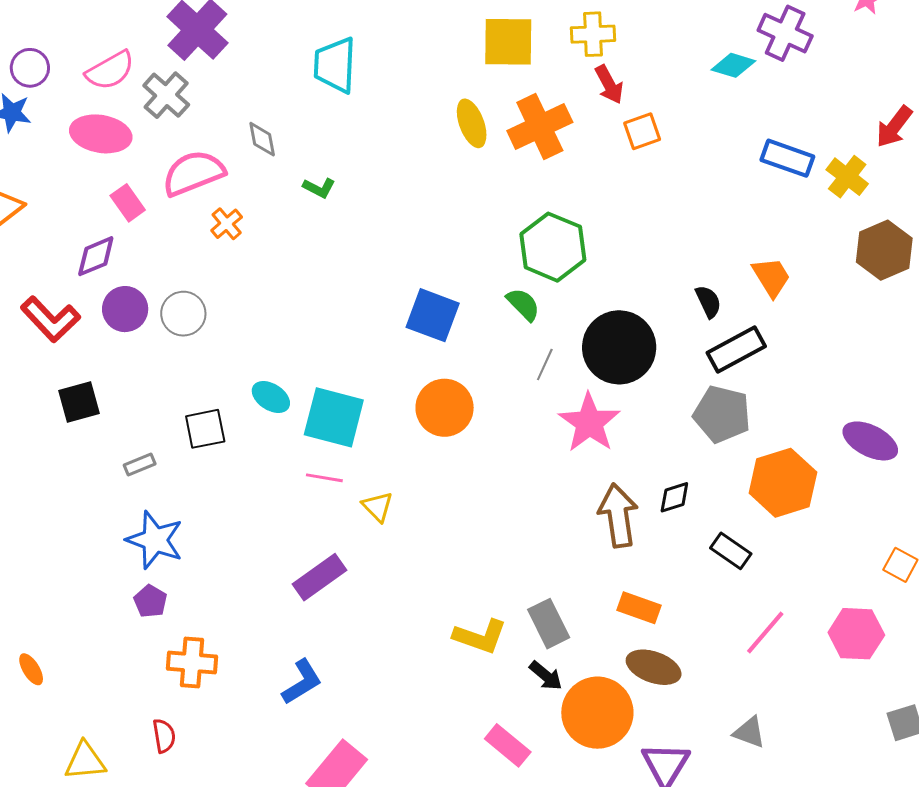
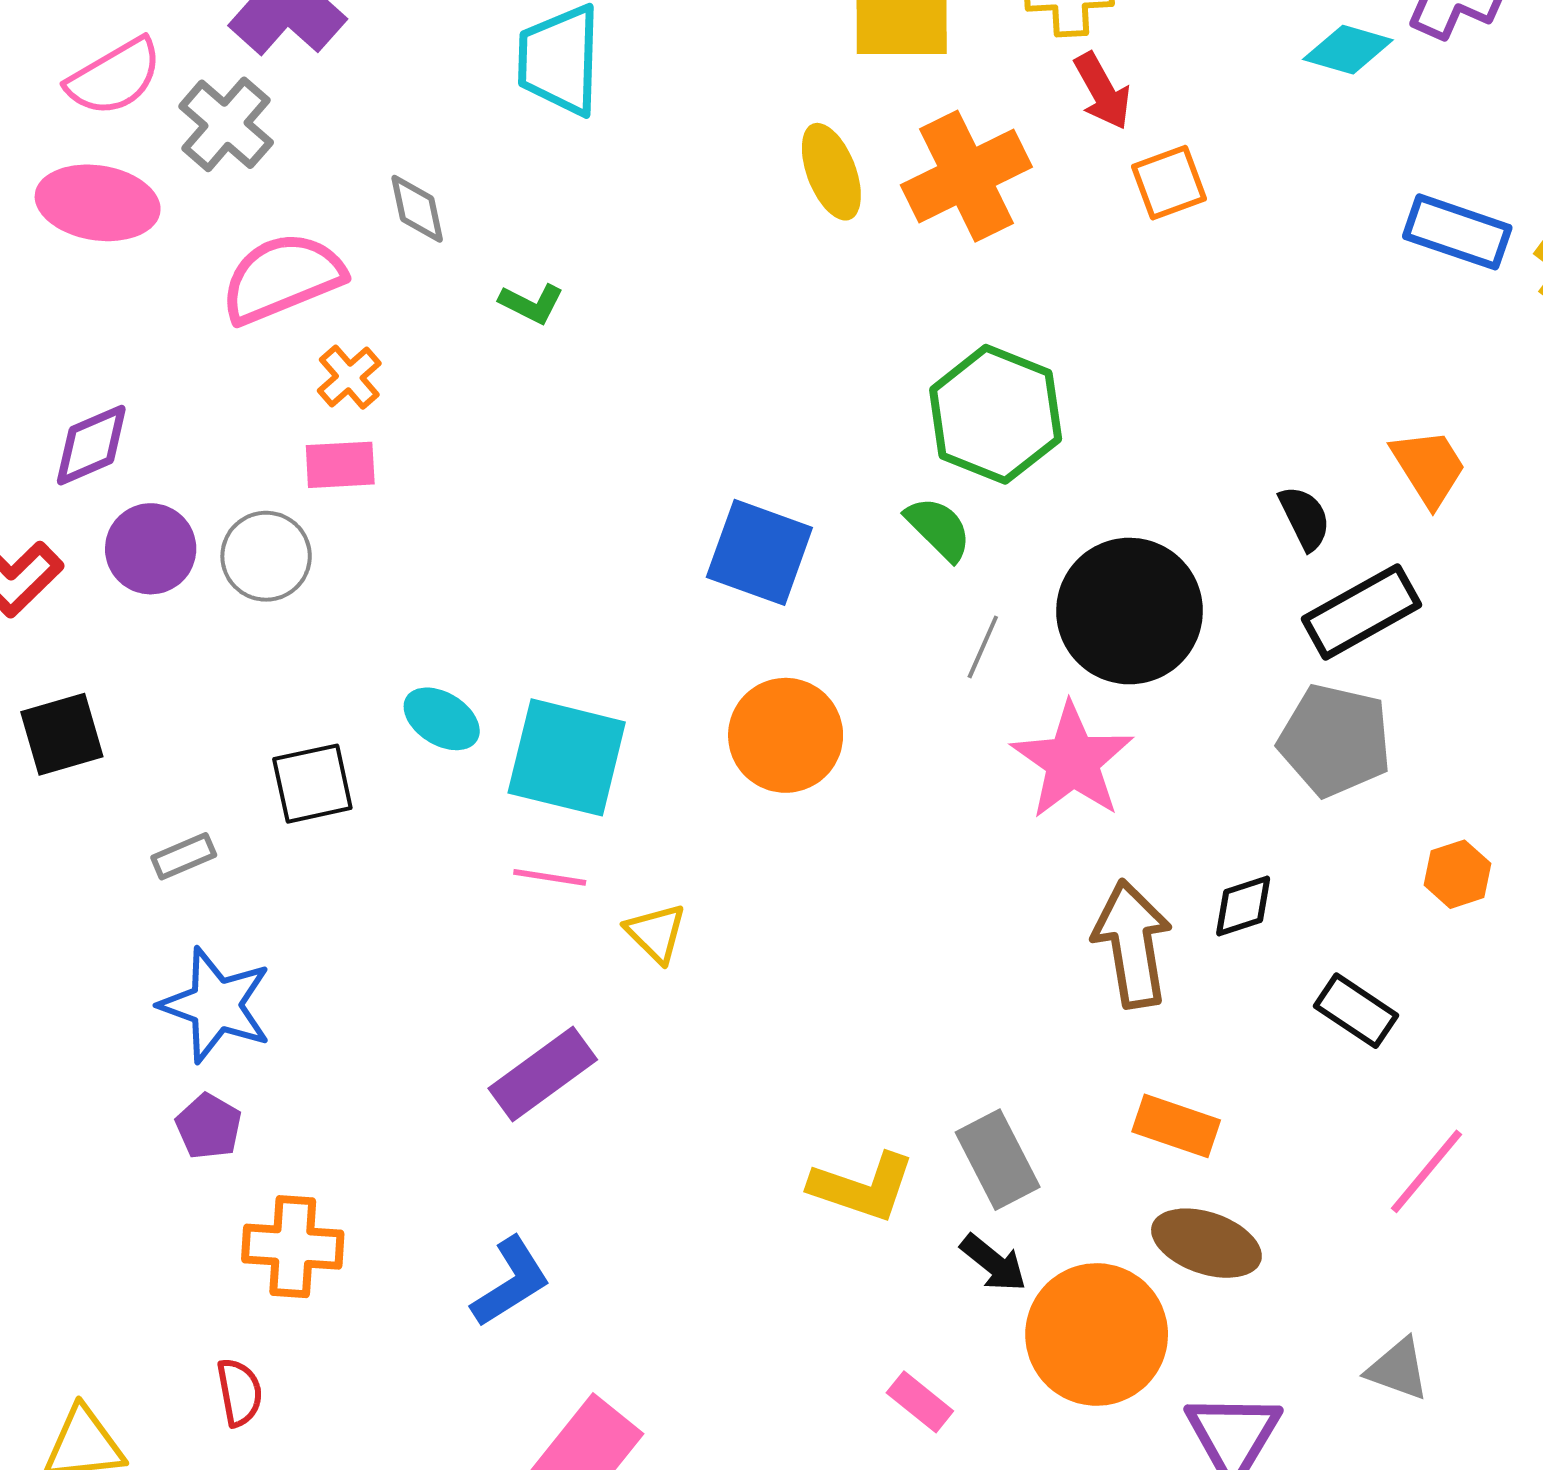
pink rectangle: (128, 203) -> (340, 465), moved, turned -57
orange hexagon: (783, 483) -> (1457, 874), size x0.5
pink rectangle: (508, 745) -> (920, 1402), size x0.7

